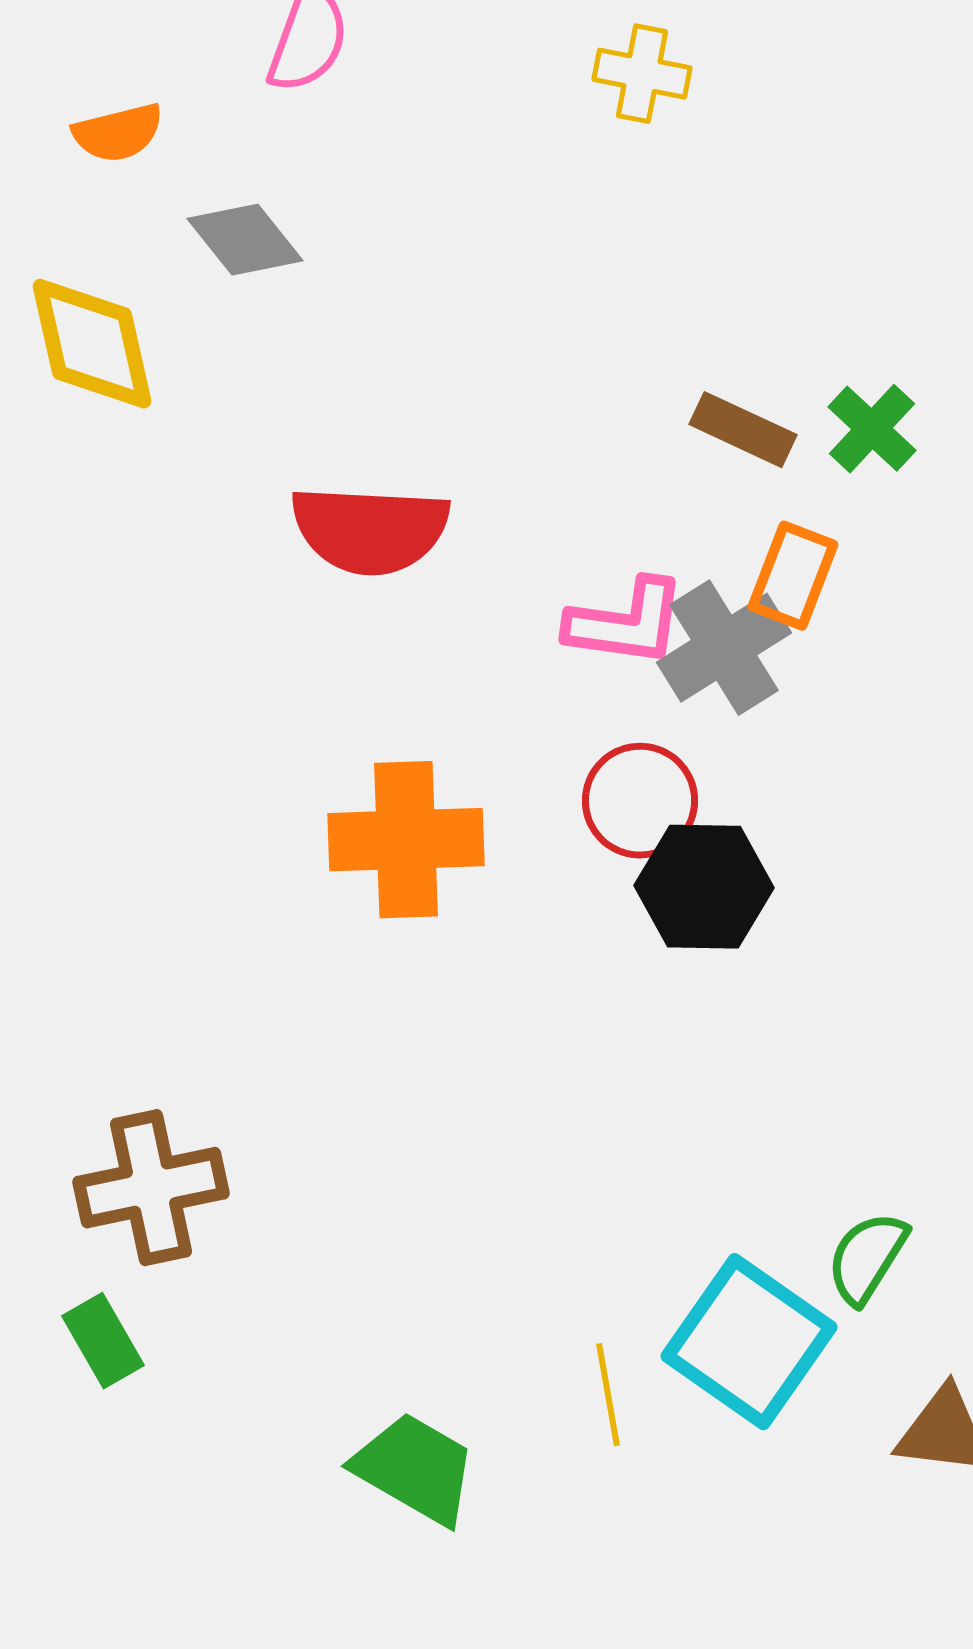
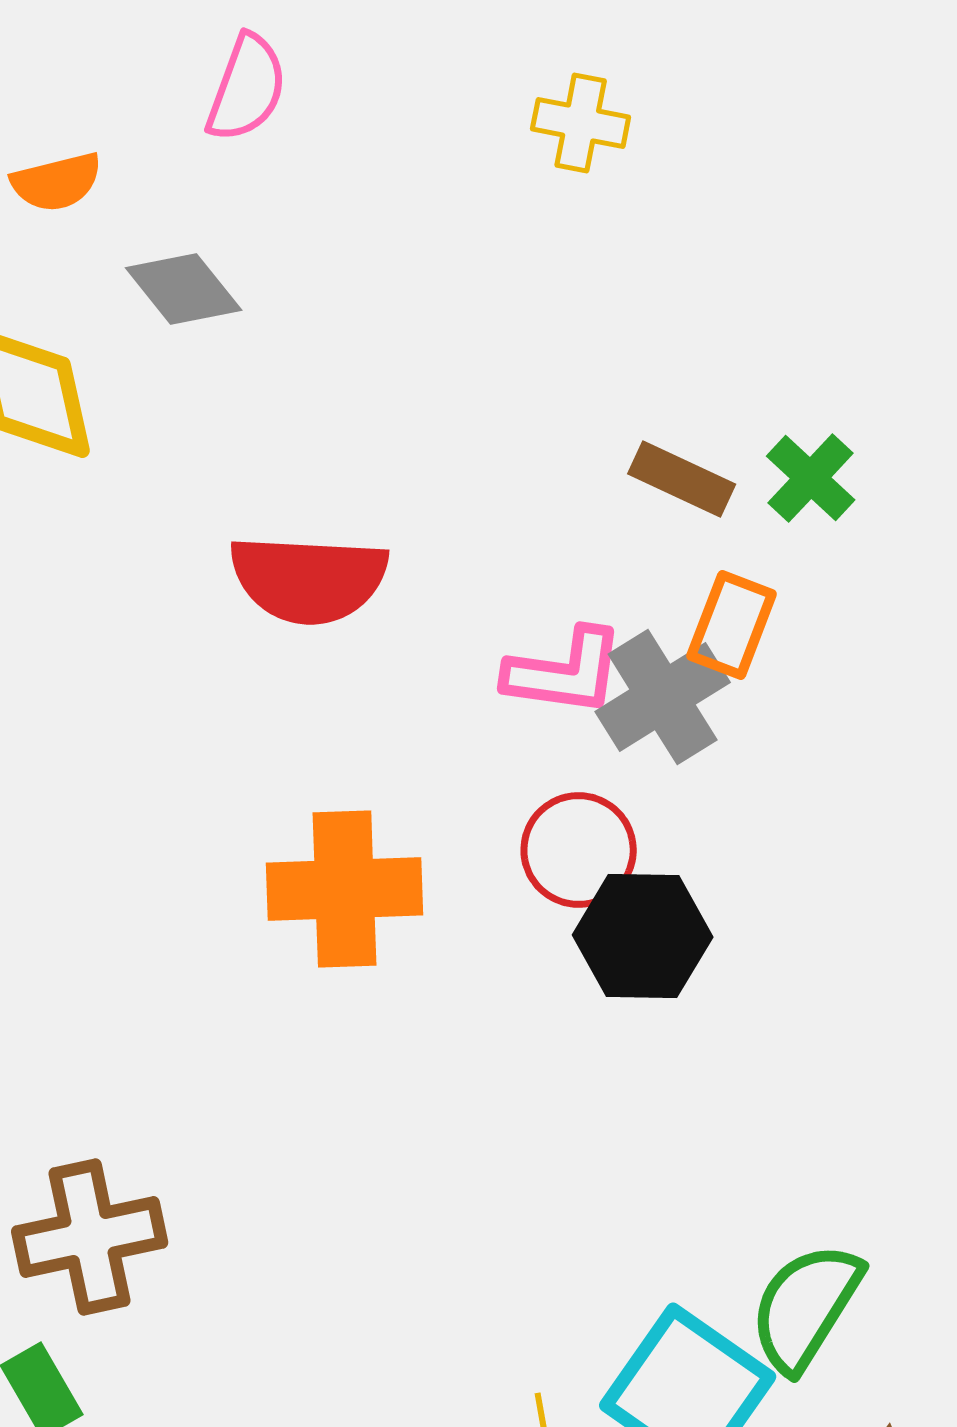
green semicircle: (867, 1258) -> (806, 1307), size x1.4

